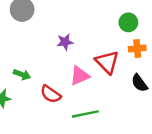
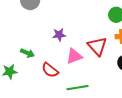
purple star: (65, 42) -> (59, 35), moved

